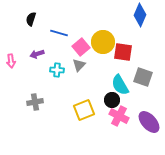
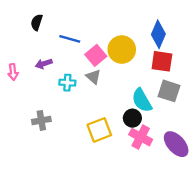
blue diamond: (140, 15) -> (158, 34), moved
red square: (123, 52) -> (162, 61), moved
gray triangle: (79, 65) -> (93, 77), turned -32

